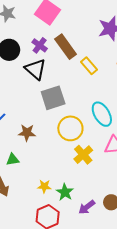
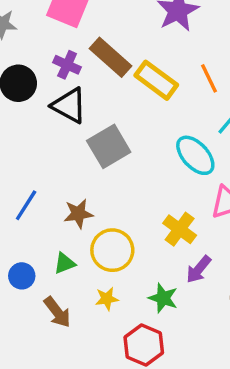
yellow rectangle: (89, 66) -> (156, 80), size x1.4
yellow circle: (70, 128) -> (112, 250), moved
yellow star: (44, 186) -> (107, 299), moved
purple arrow: (87, 207) -> (199, 269), moved

